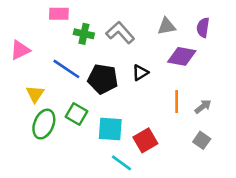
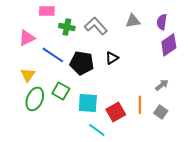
pink triangle: (20, 50) -> (27, 38), moved
purple diamond: (182, 56) -> (169, 45), moved, turned -45
orange line: (177, 101) -> (140, 105), moved

